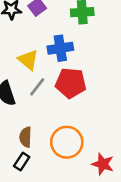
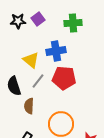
brown semicircle: (26, 137) -> (29, 106), moved

